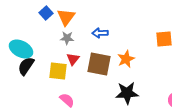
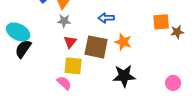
blue arrow: (100, 33) -> (106, 18), moved
orange star: (126, 59) -> (123, 42), turned -30
yellow square: (58, 71) -> (73, 66), moved

